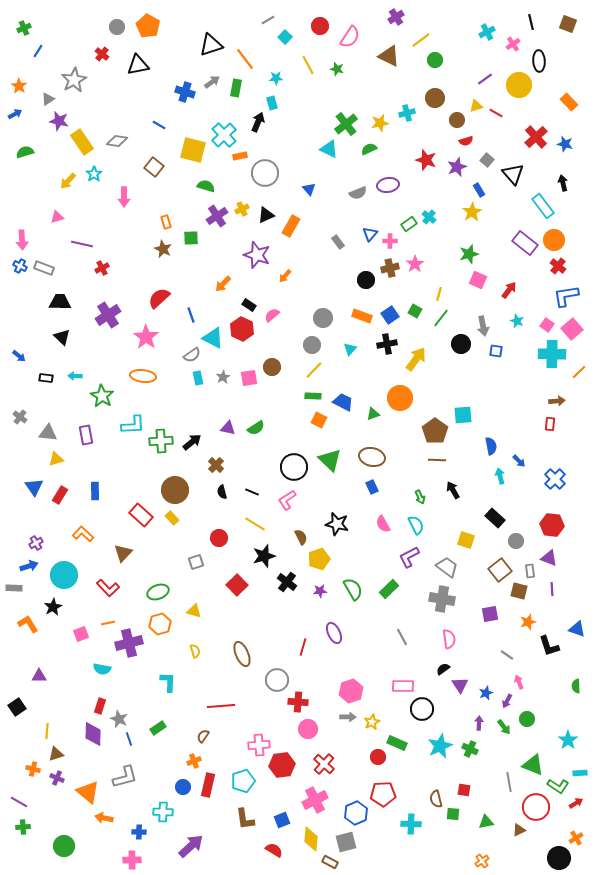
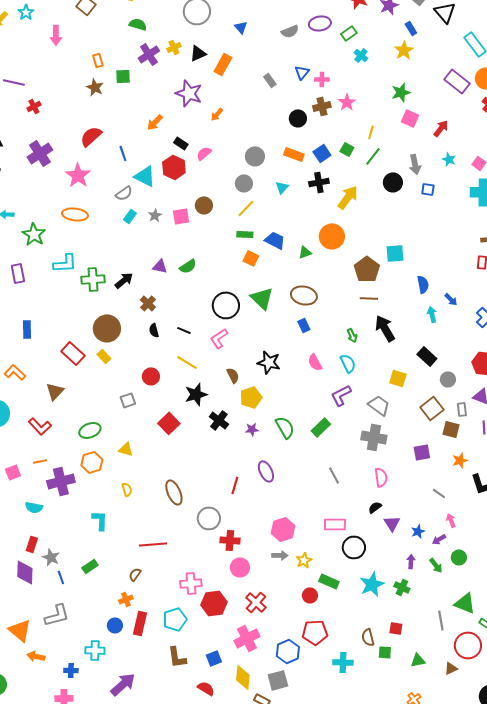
green rectangle: (409, 224) -> (349, 33), moved
cyan rectangle: (198, 378) -> (130, 216), turned 48
black arrow: (453, 490) -> (385, 328), size x1.5
purple arrow: (507, 701) -> (439, 539), turned 32

